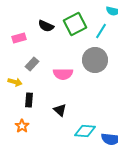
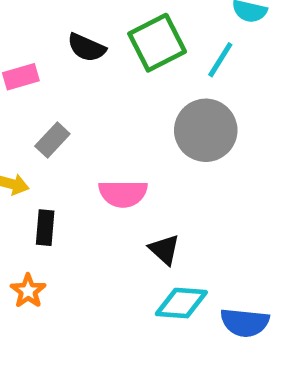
pink semicircle: (63, 74) -> (123, 194), moved
black triangle: (60, 110) -> (164, 250), moved

